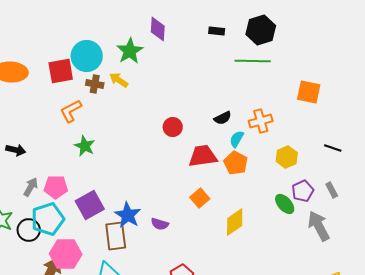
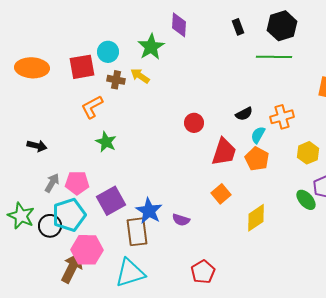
black rectangle: (217, 31) -> (238, 27), turned 63
cyan circle: (87, 56) -> (108, 52), size x0.7
red trapezoid: (203, 156) -> (224, 152), turned 116

